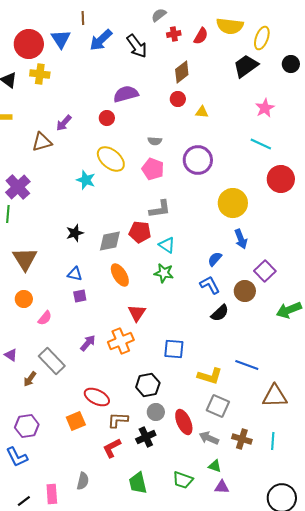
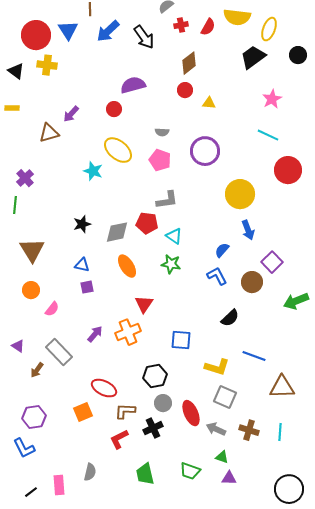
purple cross: (18, 187) -> (25, 178), size x0.7
black semicircle: (220, 313) -> (230, 318), moved

